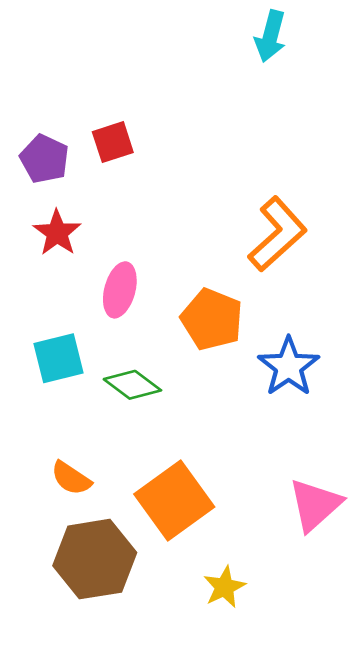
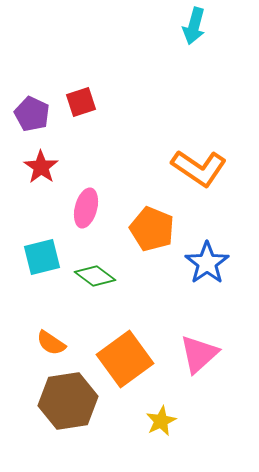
orange L-shape: (277, 234) -> (199, 168), turned 76
pink triangle: (315, 505) -> (199, 354), moved

